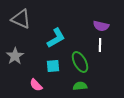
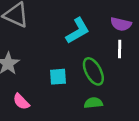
cyan L-shape: (56, 38) -> (78, 31), moved
pink semicircle: (36, 85) -> (21, 102), moved

